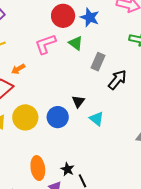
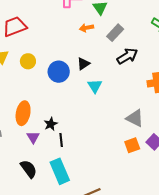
orange arrow: (18, 69) -> (87, 28), moved
yellow circle: (25, 117) -> (28, 61), size x0.6

